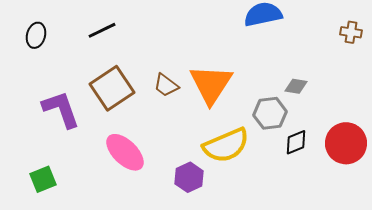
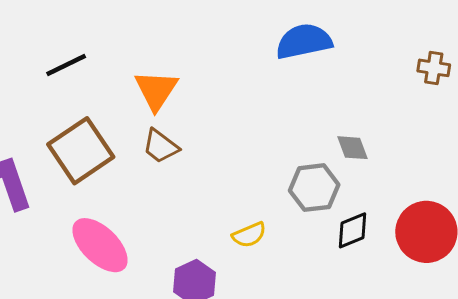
orange triangle: (211, 84) -> (156, 90), moved, size x0.7
gray diamond: (296, 86) -> (353, 148), turned 60
yellow semicircle: (226, 145) -> (249, 235), size x0.5

